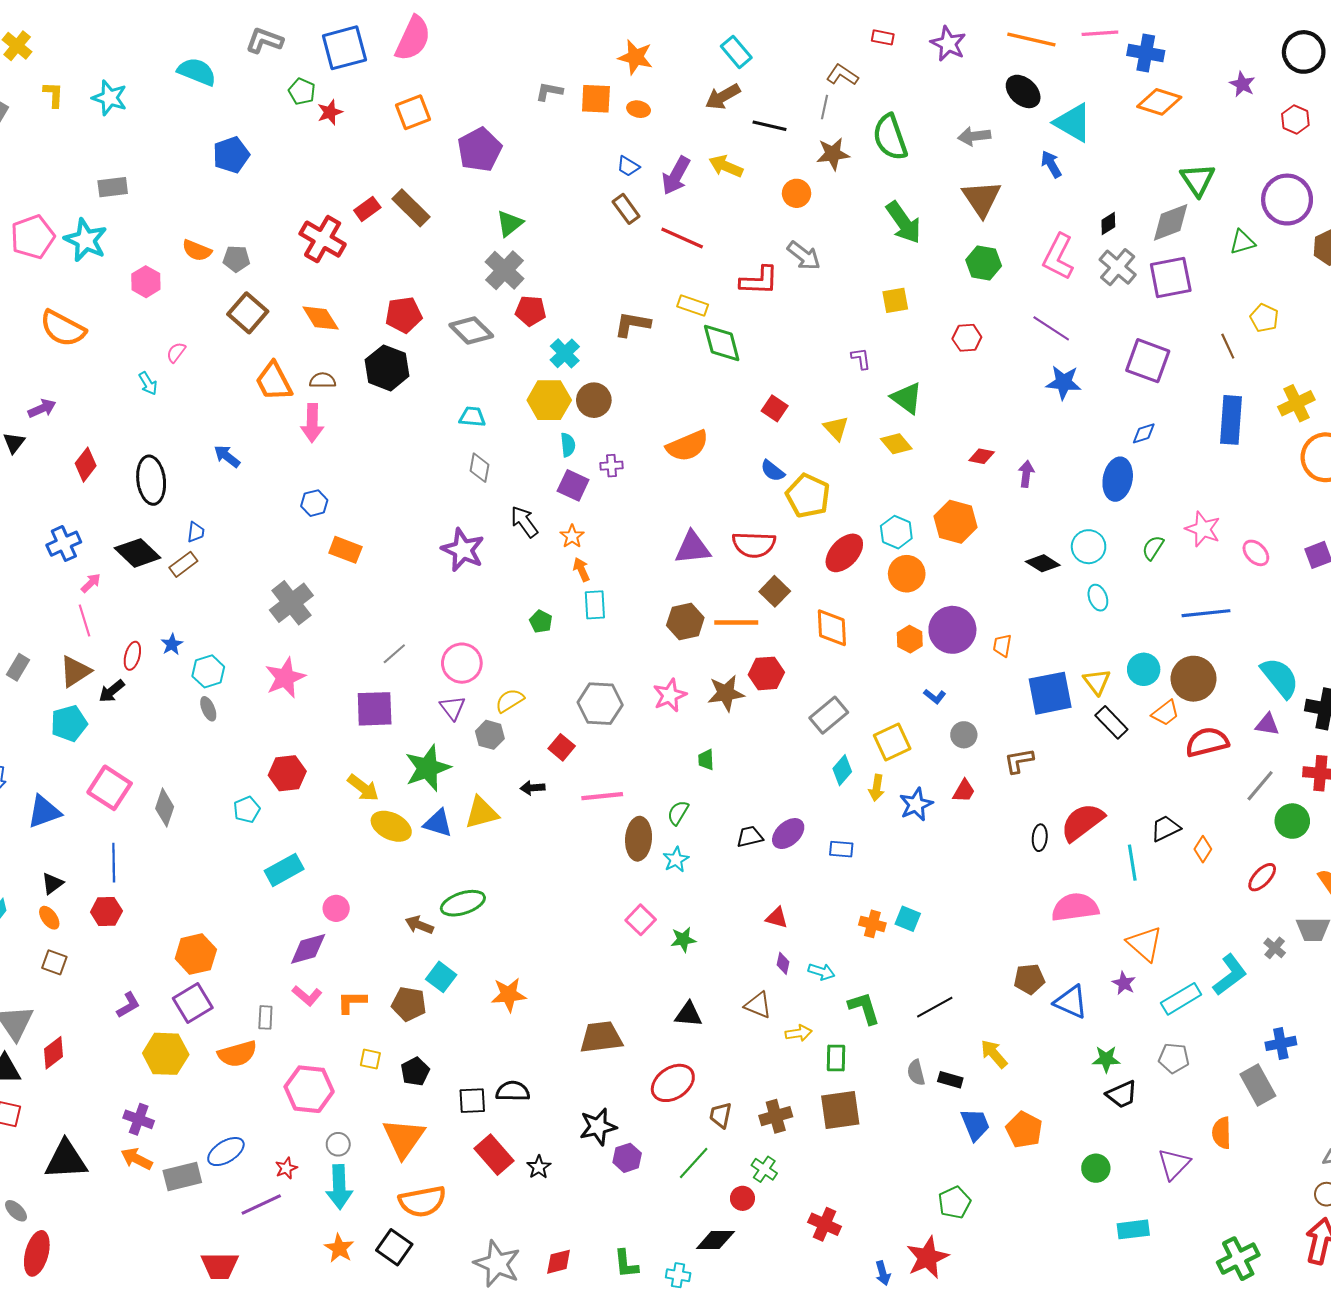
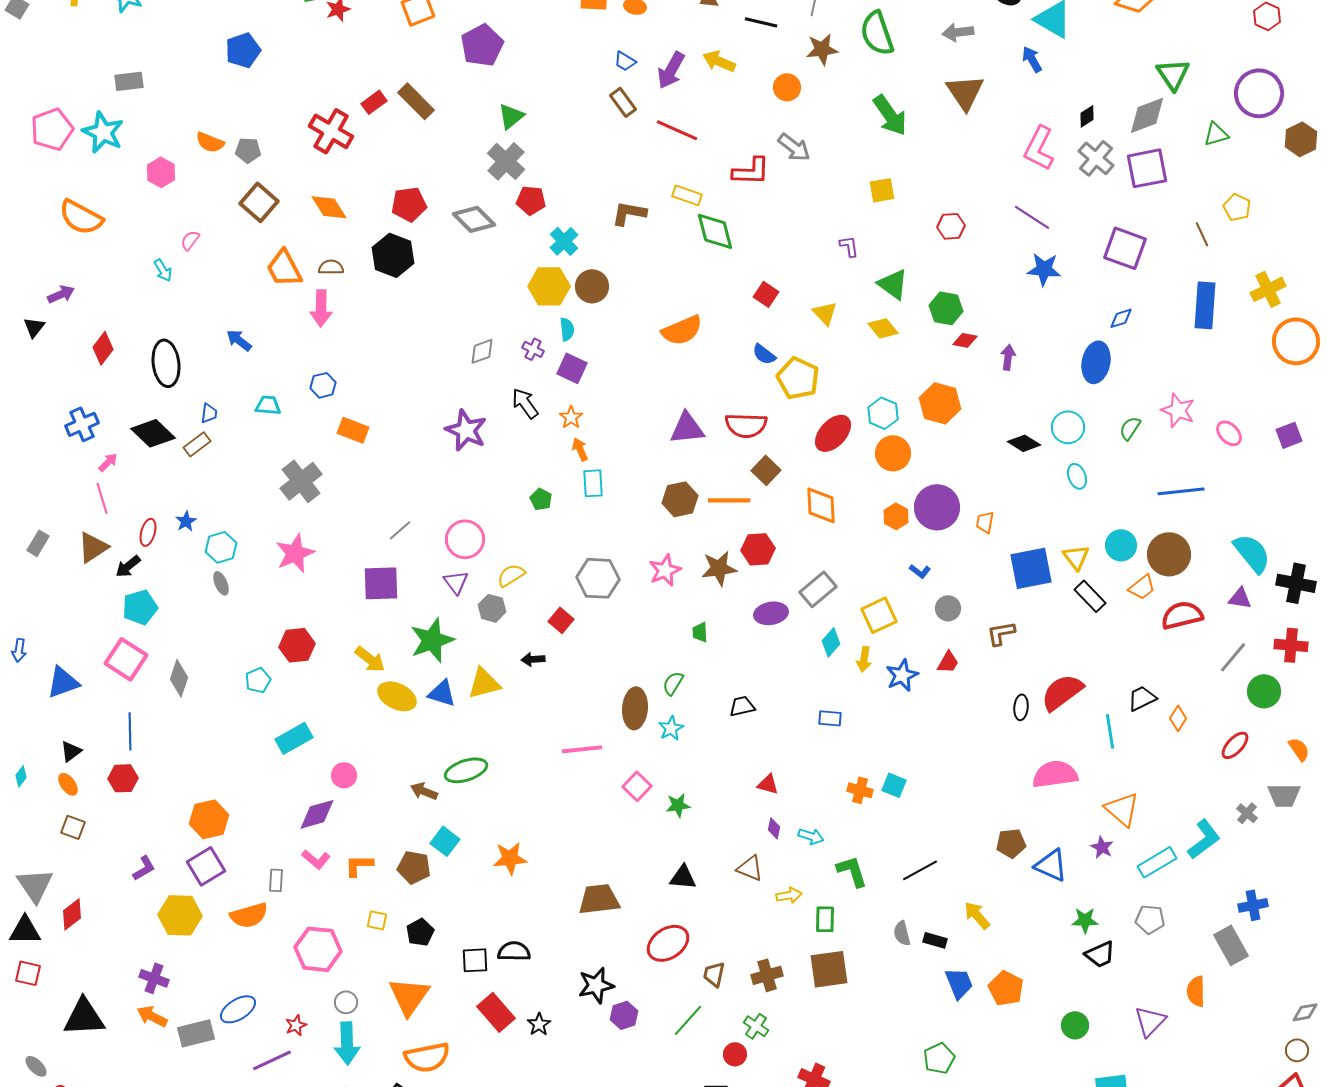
green hexagon: (984, 263) -> (946, 308), moved
cyan trapezoid: (472, 417) -> (268, 405), moved
purple cross: (612, 466) -> (533, 349), moved, turned 30
gray diamond: (480, 468) -> (482, 351), turned 60
cyan pentagon: (69, 723) -> (140, 607), moved
pink line: (602, 796) -> (582, 749), moved
purple ellipse: (788, 834) -> (771, 613), moved, turned 32

